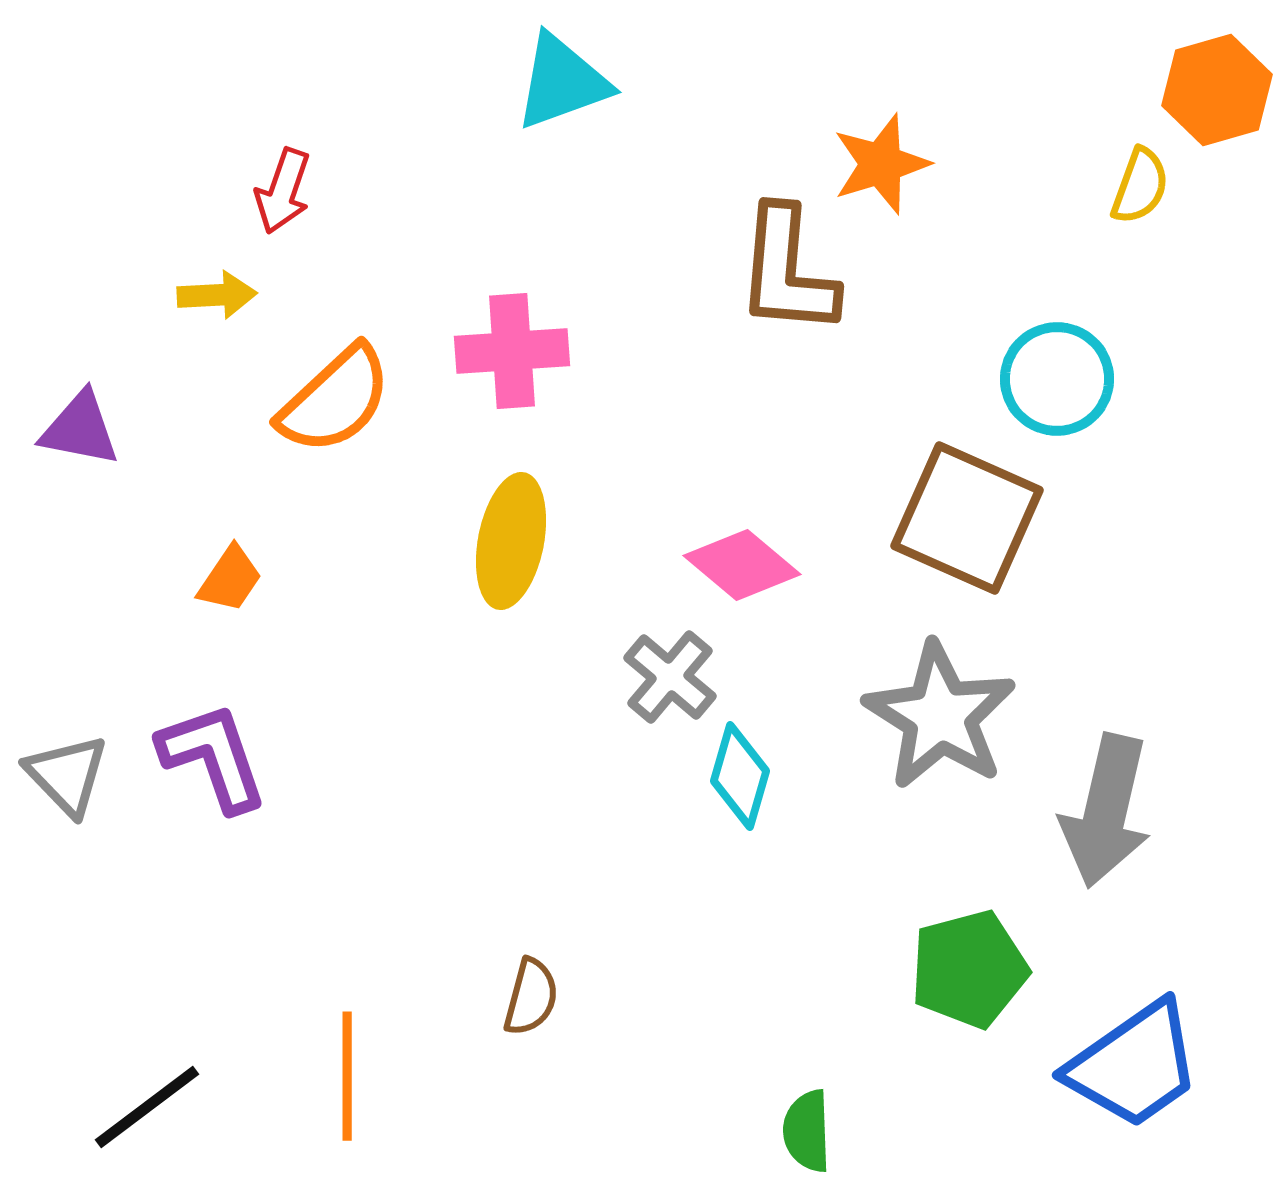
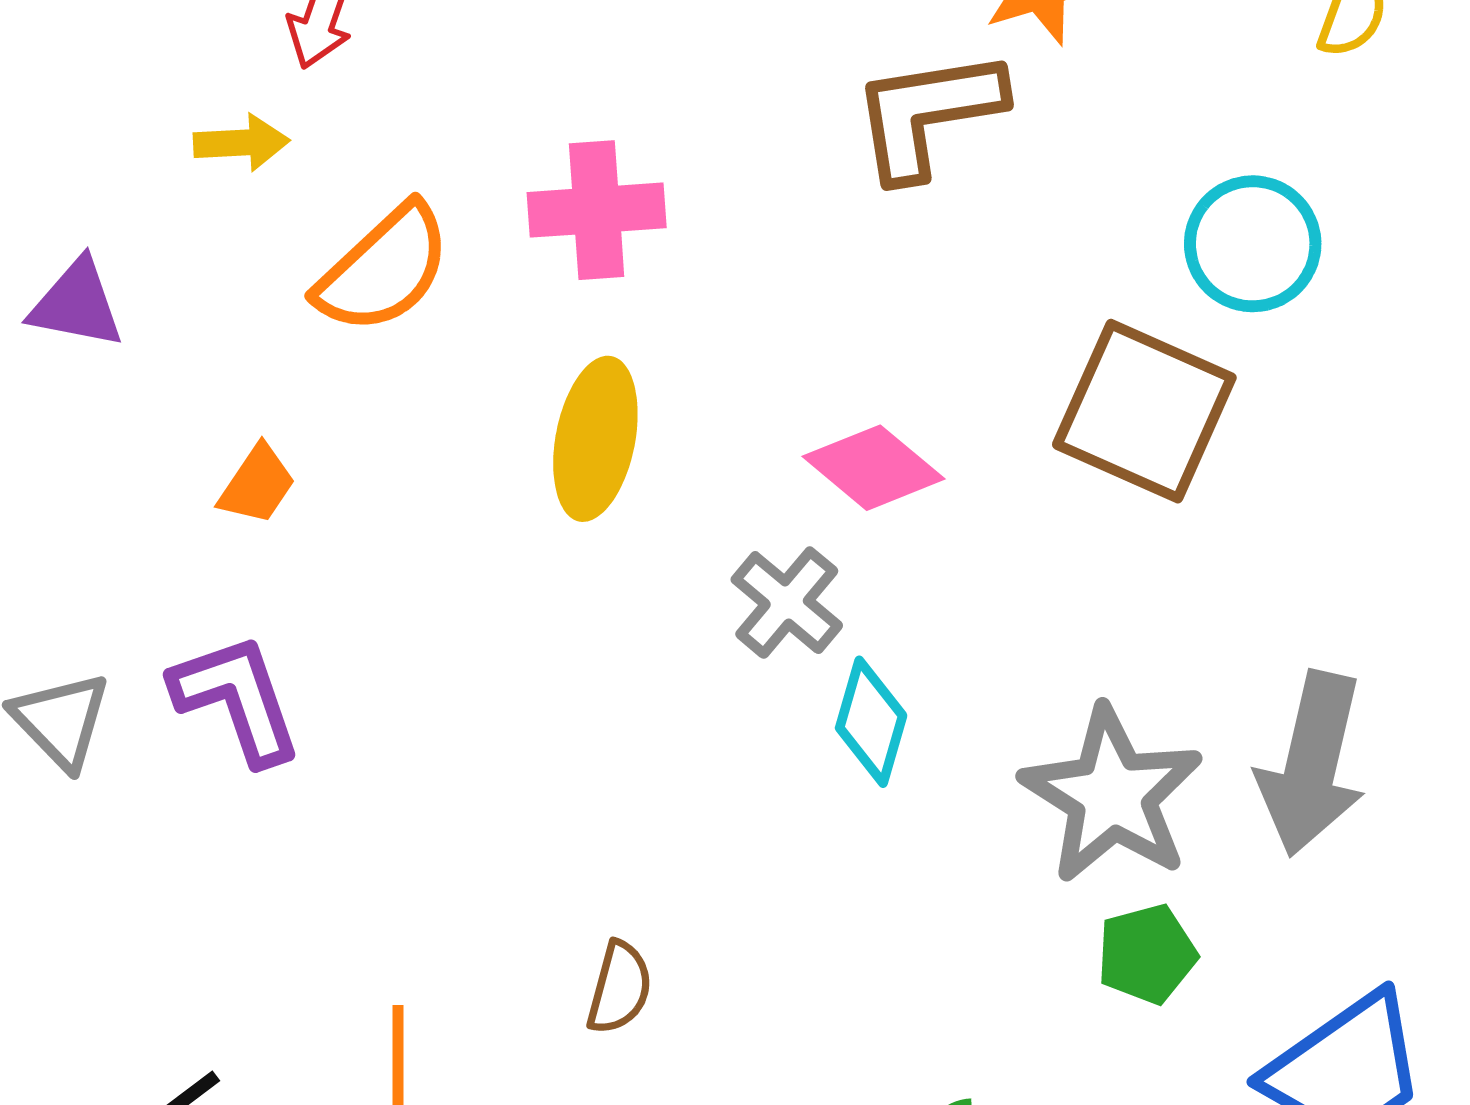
brown L-shape: (787, 271) -> (928, 114), turned 76
gray star: (940, 716) -> (1112, 795), moved
green pentagon: (969, 969) -> (1147, 954), size x0.7

